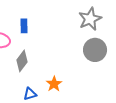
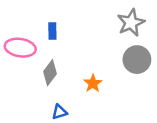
orange star: (54, 84) -> (93, 83), moved

